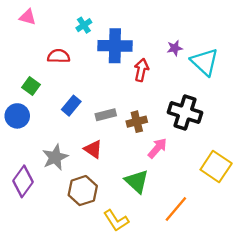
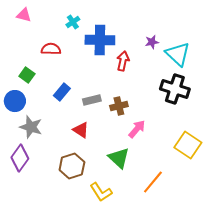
black cross: (185, 112) -> (175, 89), moved
gray star: (55, 157) -> (31, 127), moved, turned -30

